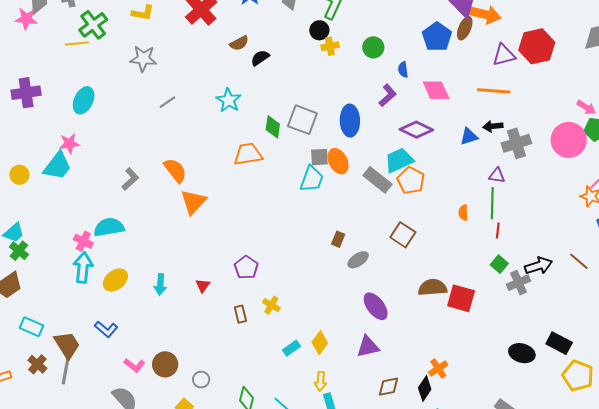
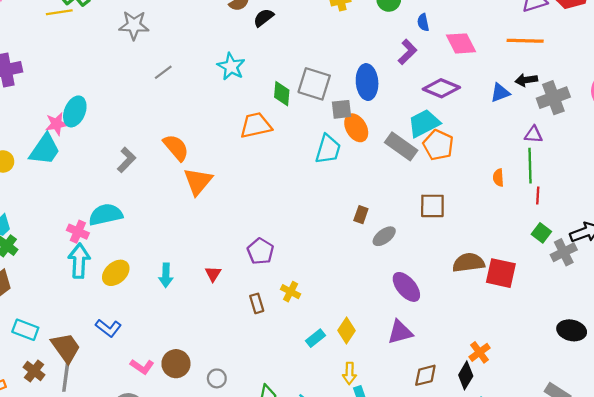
cyan ellipse: (84, 100) -> (75, 111), moved
gray square: (319, 157) -> (342, 109), moved
brown square: (403, 235) -> (432, 206), turned -30

